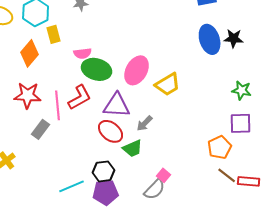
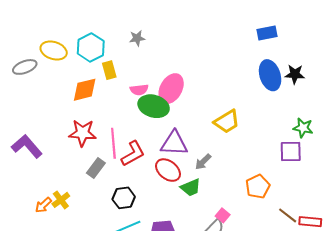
orange diamond: (30, 53) -> (85, 90), turned 36
pink ellipse: (137, 70) -> (171, 89), moved
red L-shape: (80, 97) -> (133, 154), moved
purple square: (241, 123) -> (291, 152), moved
orange pentagon: (220, 147) -> (258, 187), moved
black hexagon: (104, 171) -> (124, 198), moved

